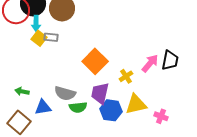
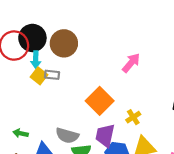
pink arrow: (150, 63) -> (131, 63), moved

